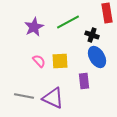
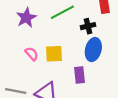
black cross: (92, 35) -> (88, 26), turned -32
blue ellipse: (97, 57) -> (93, 50), turned 45

